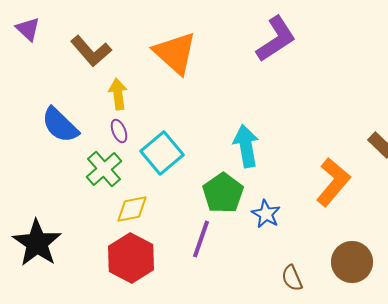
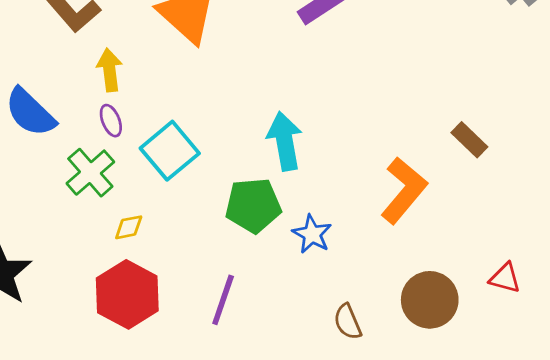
green pentagon: (223, 193) -> (253, 205), turned 30
yellow diamond: (132, 209) -> (129, 227), size x0.7
purple line: (201, 239) -> (223, 300), moved

